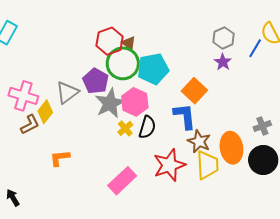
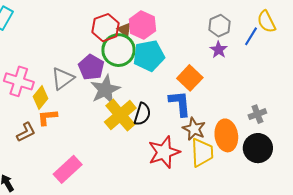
pink hexagon: (135, 102) -> (142, 25), moved
brown L-shape: (30, 125) -> (26, 132), moved
yellow cross: (125, 128) -> (120, 115), size x2.0
orange L-shape: (60, 158) -> (47, 117), moved
pink rectangle: (122, 181) -> (68, 169), moved

